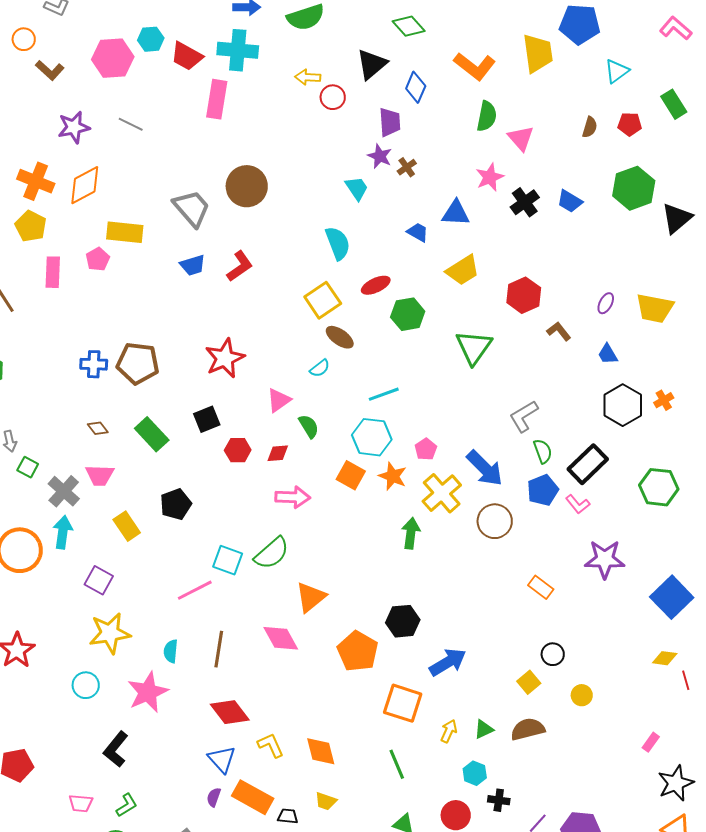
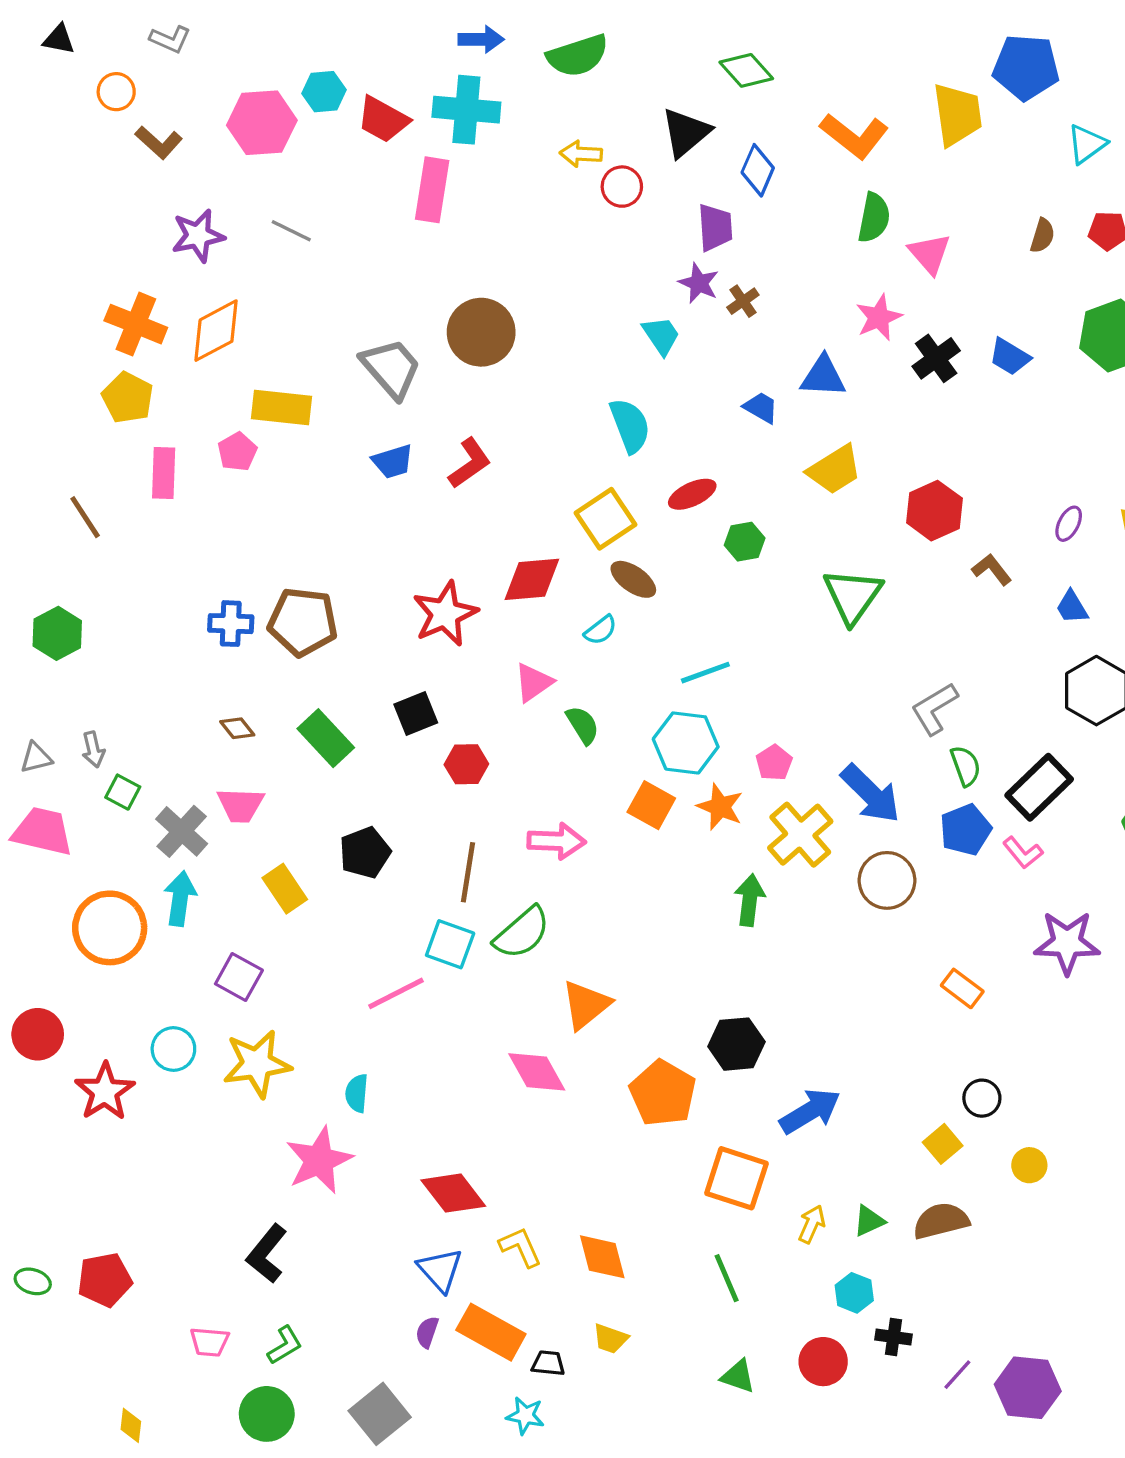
green hexagon: (408, 314) -> (745, 542), size x0.7
red diamond: (278, 453) -> (532, 579), moved, size x1.6
brown line: (219, 649) -> (468, 872), moved
cyan circle: (86, 685) -> (173, 1049), moved

